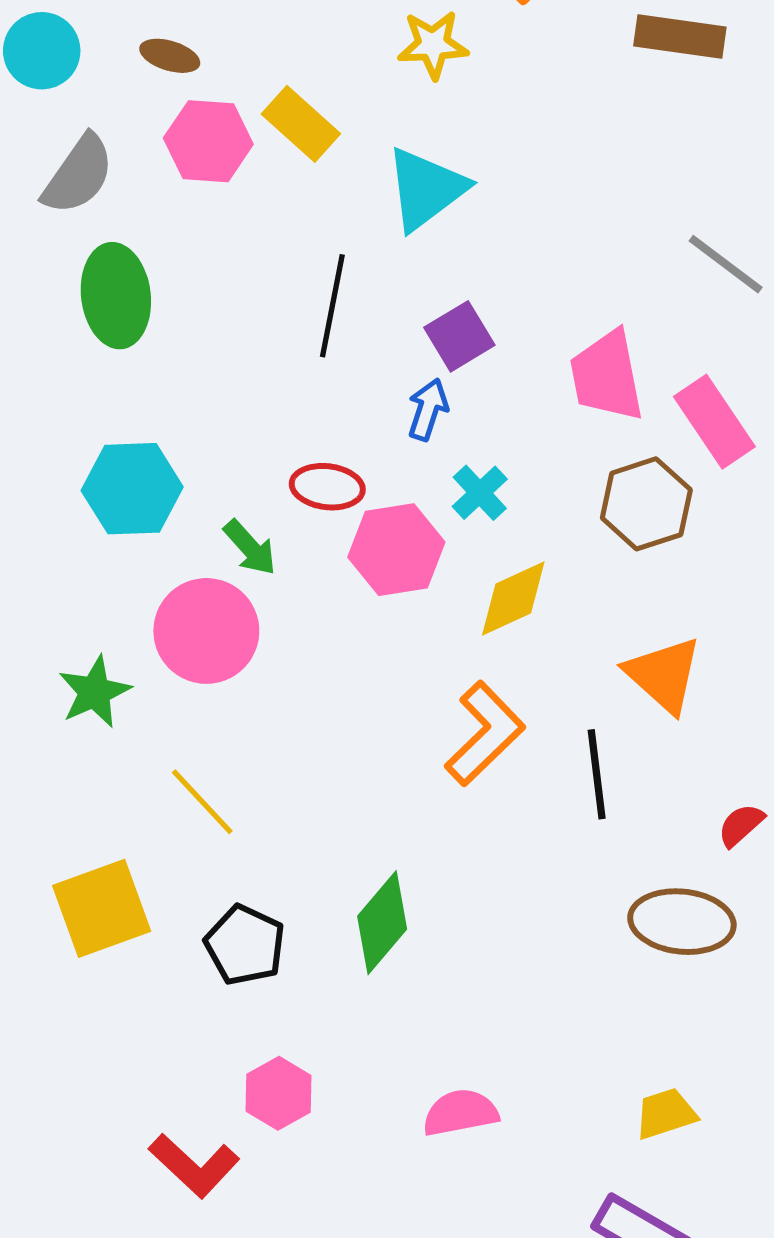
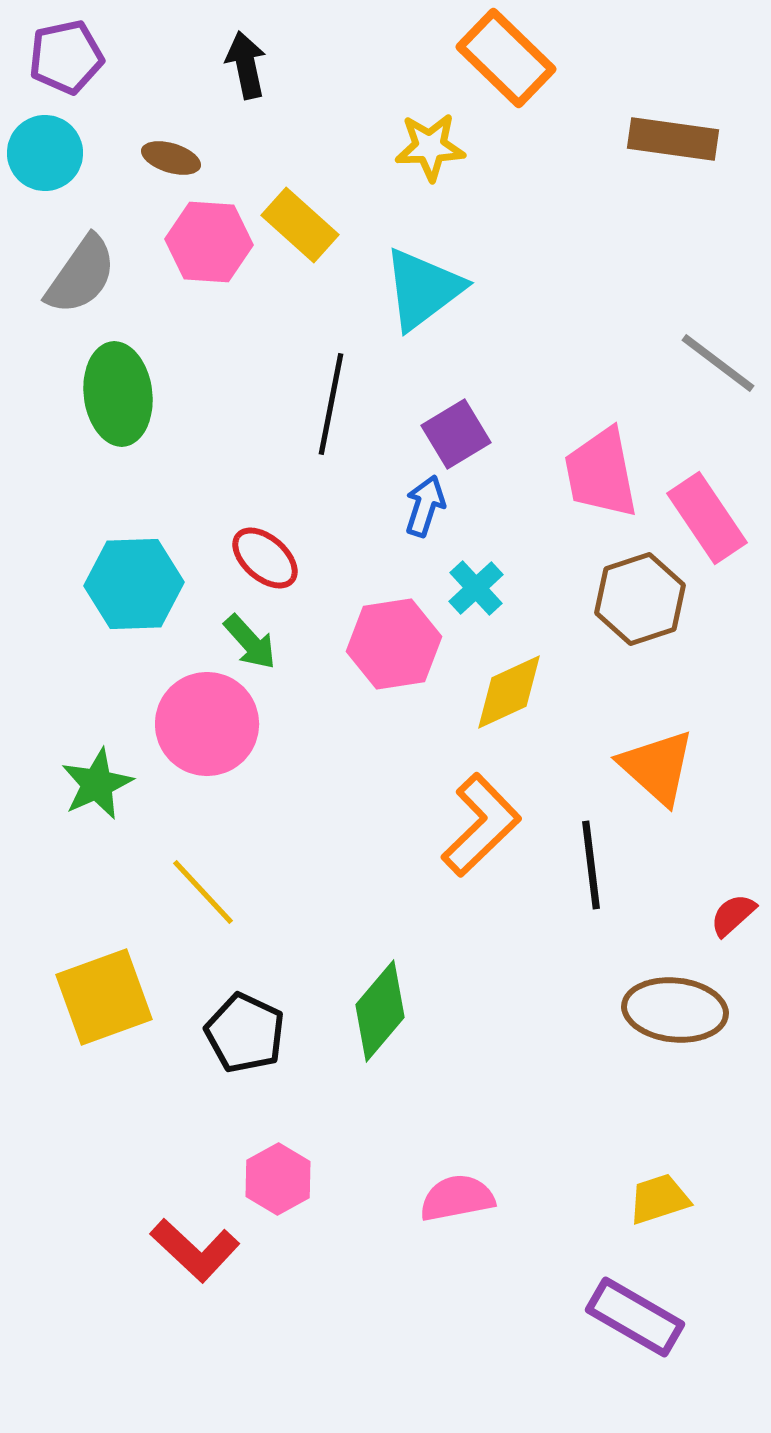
red ellipse: (327, 487) -> (265, 558), moved, turned 34

